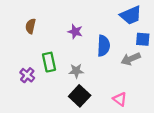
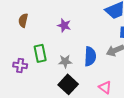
blue semicircle: (104, 46) -> (90, 56), moved
purple cross: (27, 75) -> (20, 65), turned -32

